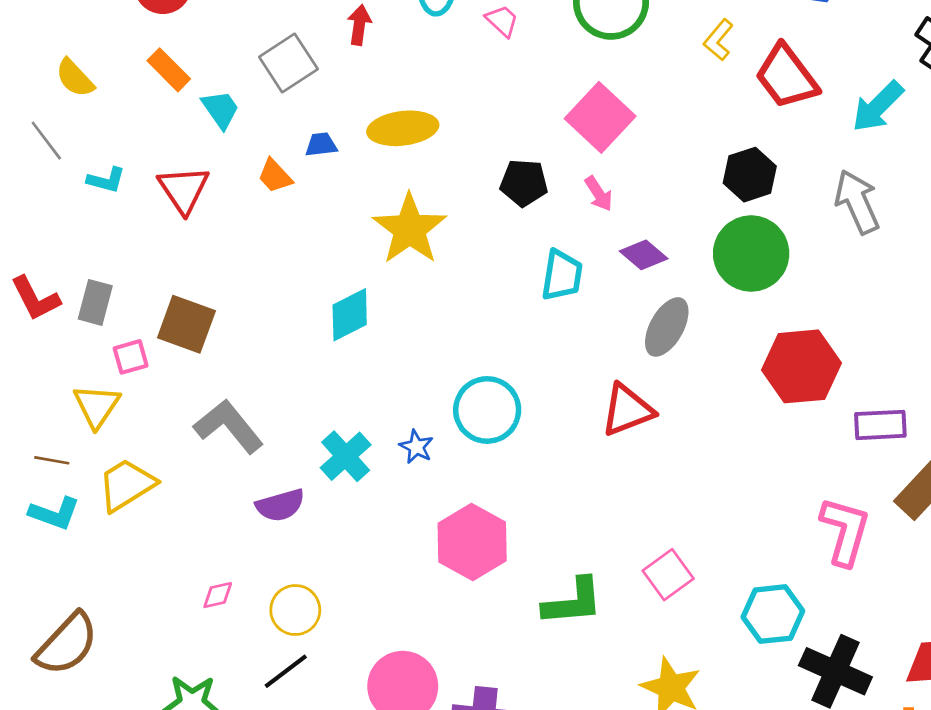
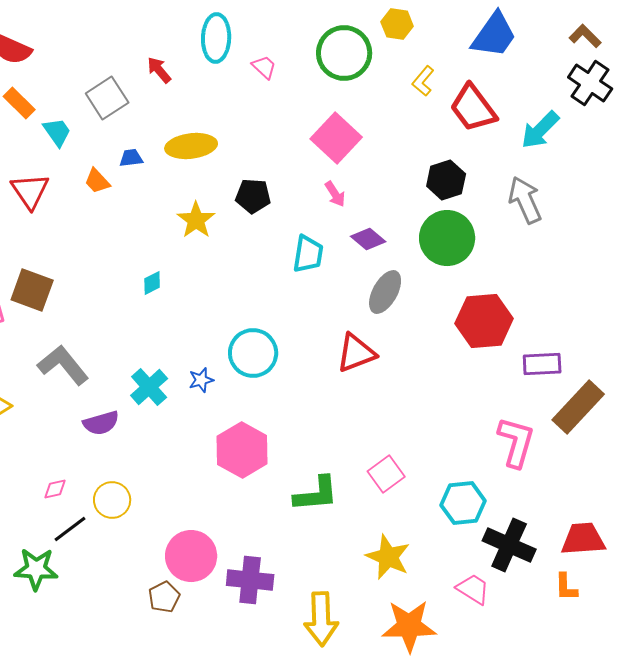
red arrow: (359, 25) -> (159, 70), turned -48
black pentagon: (524, 183) -> (253, 196), moved
yellow star: (410, 229) -> (196, 220), size x0.7
cyan diamond: (350, 315) -> (152, 283), size x0.6
blue star: (416, 447) -> (201, 380), turned 30
black line: (286, 671) -> (70, 529), moved

